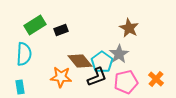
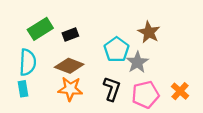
brown diamond: (80, 61) -> (69, 66), moved, turned -30
cyan pentagon: (102, 62) -> (117, 50), moved
black L-shape: (97, 77) -> (112, 89), turned -50
cyan rectangle: (20, 87) -> (23, 89), moved

